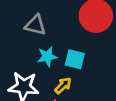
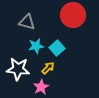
cyan square: (75, 59) -> (57, 48), turned 35

